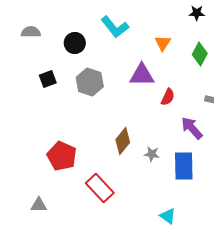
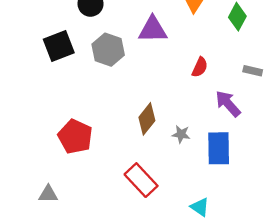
purple triangle: (142, 75) -> (153, 30), moved
black square: (48, 79) -> (59, 46), size x1.5
red rectangle: (100, 188) -> (141, 180), moved

